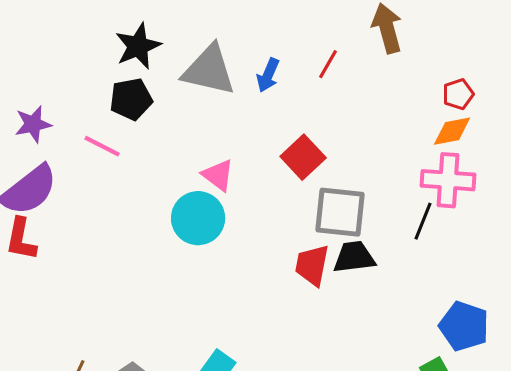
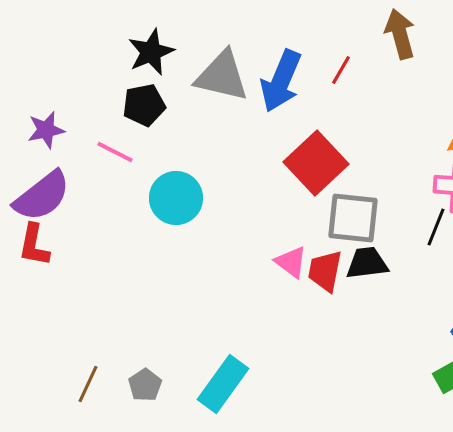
blue arrow: (268, 75) -> (281, 81), size x1.8
red square: (303, 157) -> (316, 163), size x1.4
pink triangle: (218, 175) -> (291, 262), moved
cyan circle: (198, 218) -> (176, 198), moved

